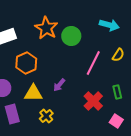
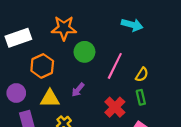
orange star: (46, 28) -> (64, 28), turned -30
green circle: (71, 36) -> (84, 52), moved
yellow semicircle: (118, 55) -> (142, 75), moved

